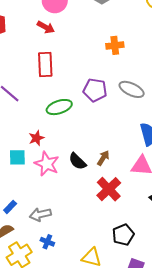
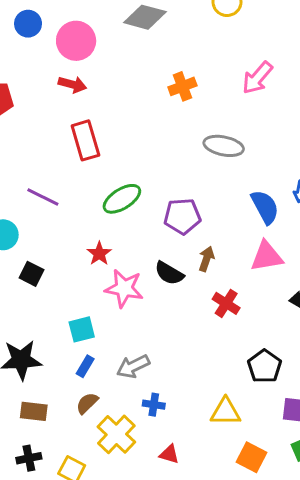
purple pentagon: (95, 90) -> (182, 216), moved
cyan square: (17, 157) -> (82, 329), moved
red cross: (109, 189) -> (226, 303), size x0.7

